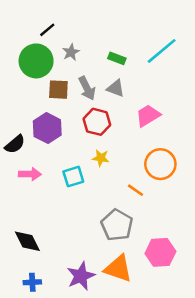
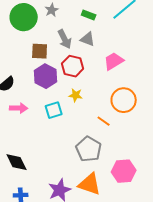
brown square: (58, 90) -> (40, 51), moved
purple hexagon: (47, 128) -> (46, 76), moved

